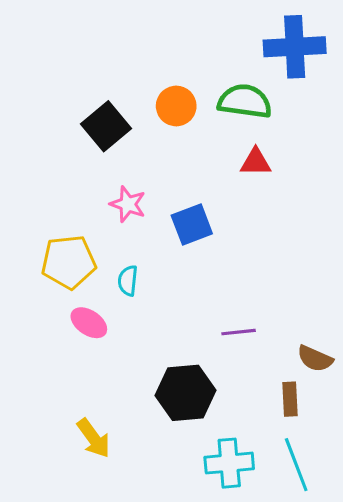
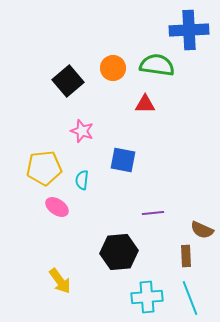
red triangle: (256, 162) -> (145, 104), moved
blue square: (192, 224) -> (123, 160), moved, turned 32

